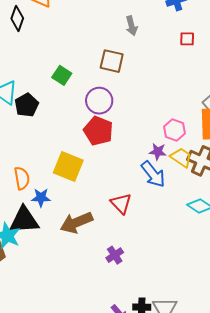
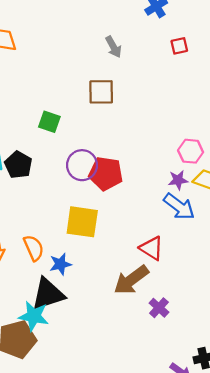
purple circle: (99, 101) -> (82, 165), moved
brown arrow: (76, 223) -> (131, 280), moved

